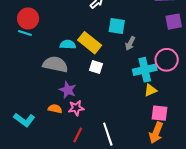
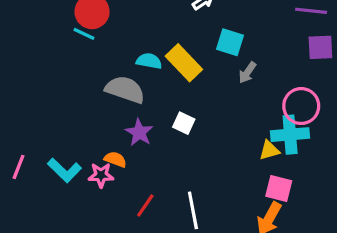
white square: (96, 67) -> (184, 123), moved
cyan cross: (145, 70) -> (290, 135), moved
pink star: (76, 108) -> (101, 175), moved

